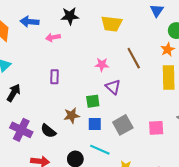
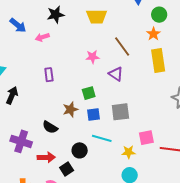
blue arrow: (30, 22) -> (18, 25), turned -138
purple triangle: (113, 87) -> (116, 74), moved
gray square: (123, 125) -> (120, 112), turned 30
pink square: (156, 128) -> (146, 138), moved
purple cross: (21, 130) -> (21, 141), moved

